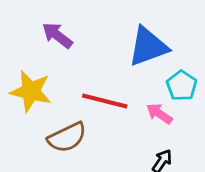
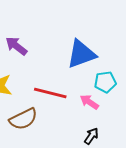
cyan pentagon: (182, 86) -> (105, 82), turned 30

